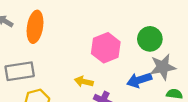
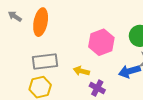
gray rectangle: (20, 71) -> (45, 61), moved

